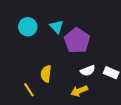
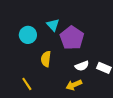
cyan circle: (28, 27) -> (28, 35), moved
yellow semicircle: (46, 74) -> (46, 59), moved

